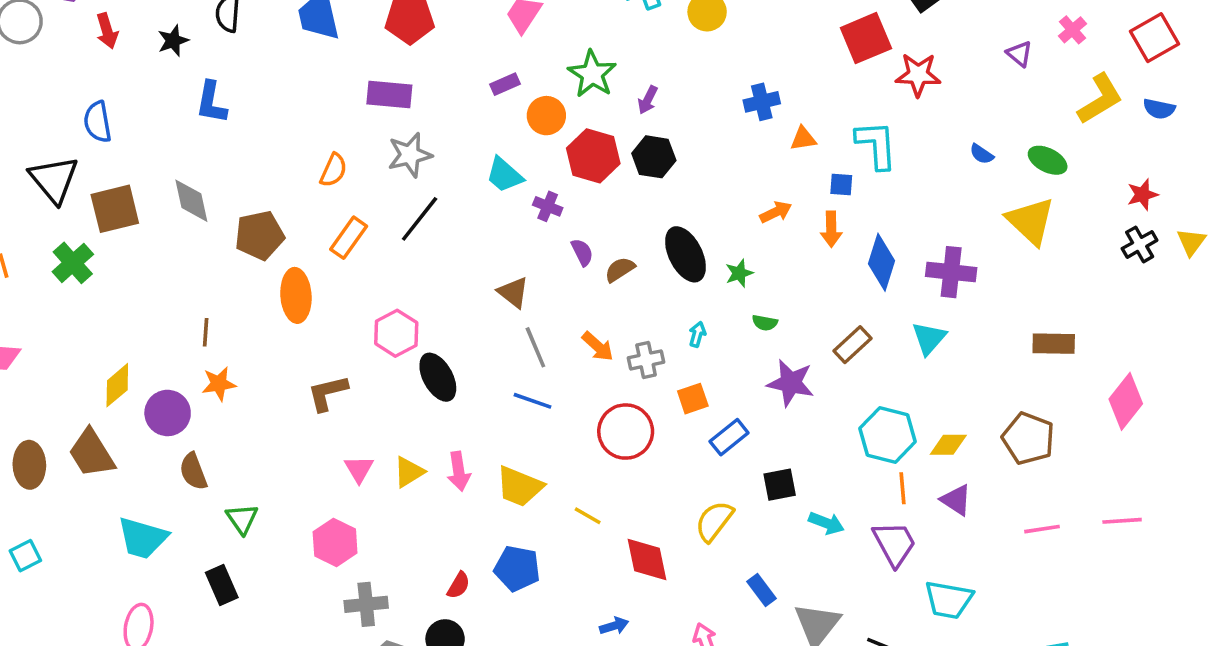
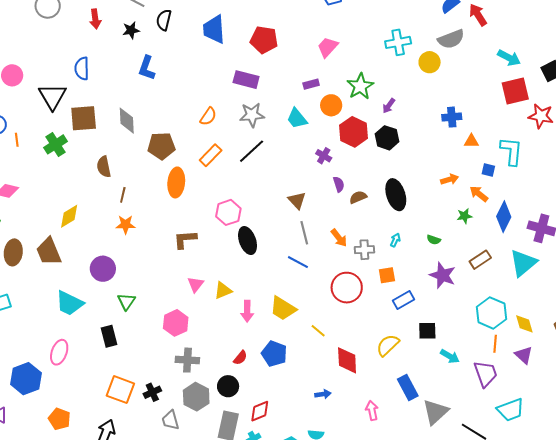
cyan trapezoid: (504, 175) -> (297, 118), moved
orange arrow: (831, 229) -> (479, 194), turned 120
green star: (739, 273) -> (464, 216), moved
cyan triangle: (929, 338) -> (523, 263), size x1.4
purple circle: (168, 413) -> (103, 269), moved
yellow diamond: (948, 445) -> (524, 324), turned 65
brown semicircle: (193, 471) -> (104, 167), moved
pink arrow: (459, 471) -> (247, 311), moved
blue rectangle: (761, 590) -> (408, 388), size x1.4
cyan trapezoid: (949, 600) -> (511, 410), turned -40

